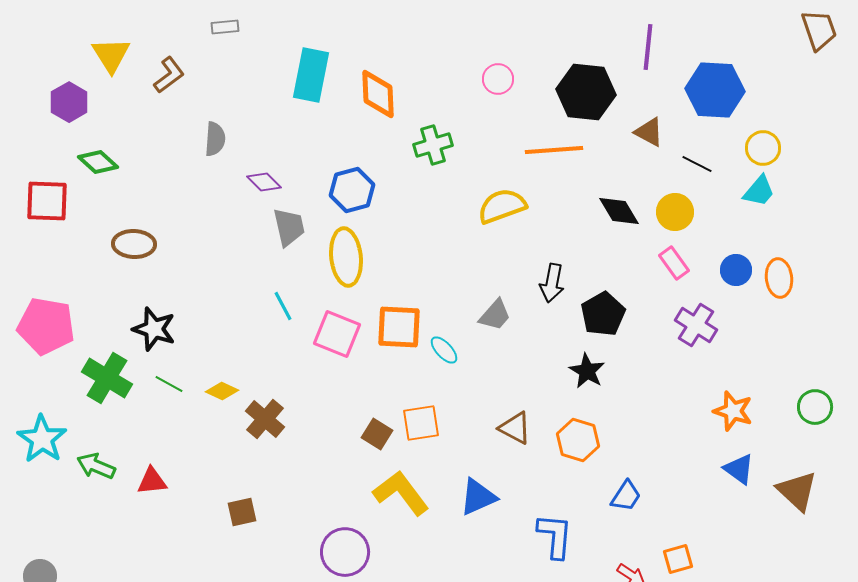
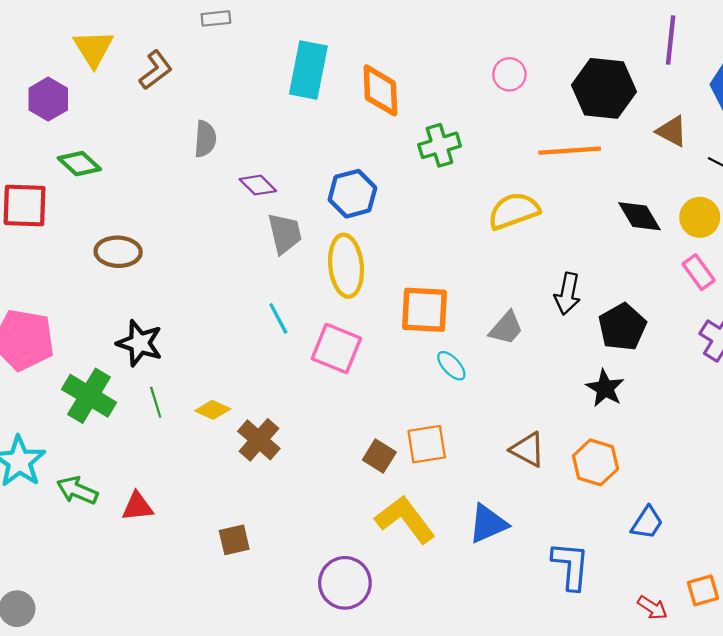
orange square: (399, 327) -> (424, 310), moved
green line: (169, 384) -> (156, 402), turned 44

